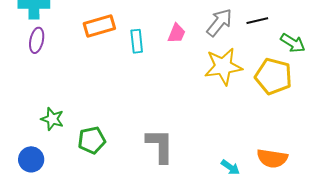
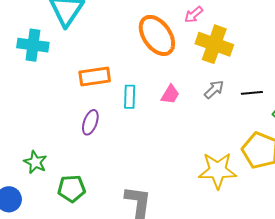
gray arrow: (219, 22) -> (214, 90), size x0.7
purple ellipse: (37, 40) -> (90, 122), moved
yellow star: (223, 66) -> (218, 170), moved

